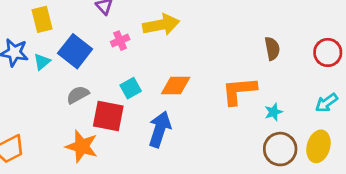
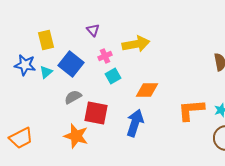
cyan square: (131, 88) -> (113, 76), moved
orange L-shape: (239, 91) -> (191, 110), moved

